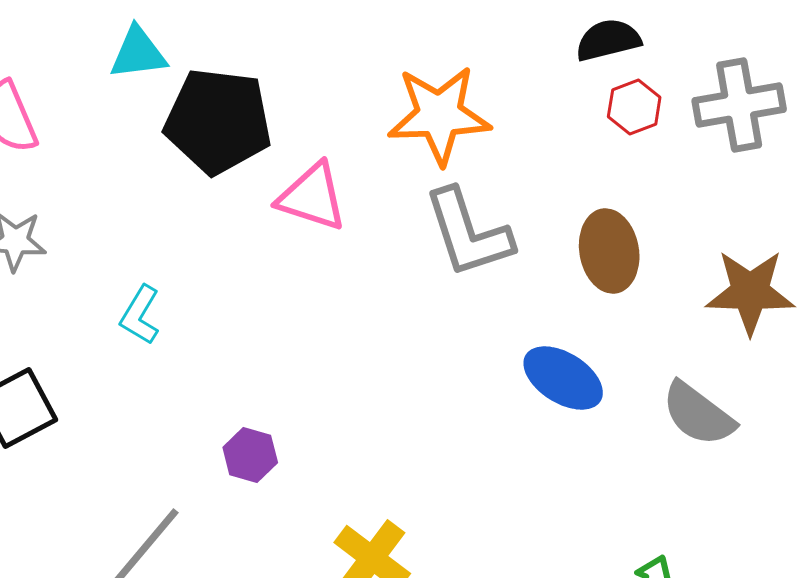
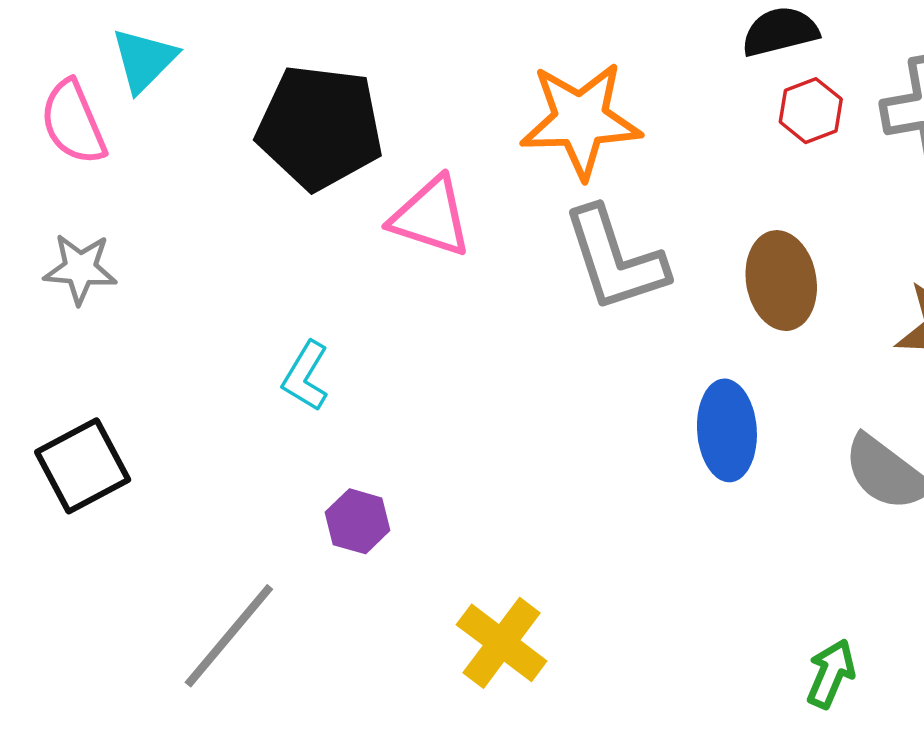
cyan triangle: (138, 53) -> (144, 60), moved, turned -38
cyan L-shape: (140, 315) -> (306, 376), moved
blue ellipse: (563, 378) -> (727, 430), turned 54

